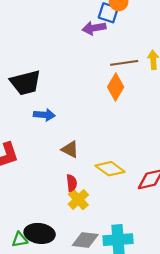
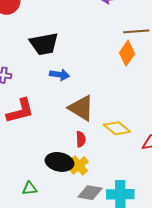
brown triangle: (70, 149) -> (81, 108), size x1.6
yellow cross: (78, 199) -> (79, 165), moved
black ellipse: (40, 233) -> (59, 162), moved

